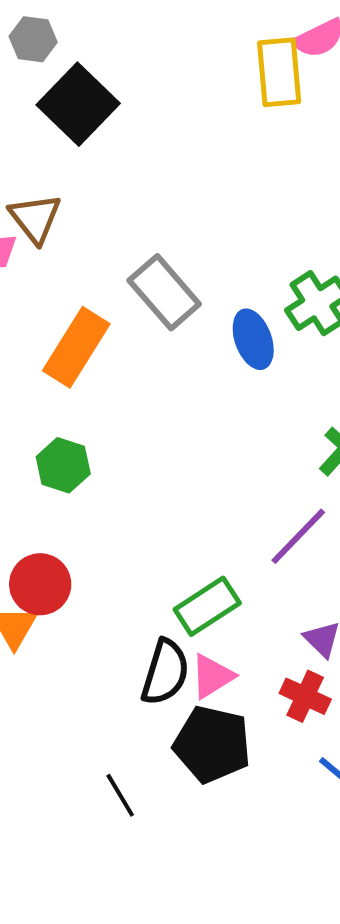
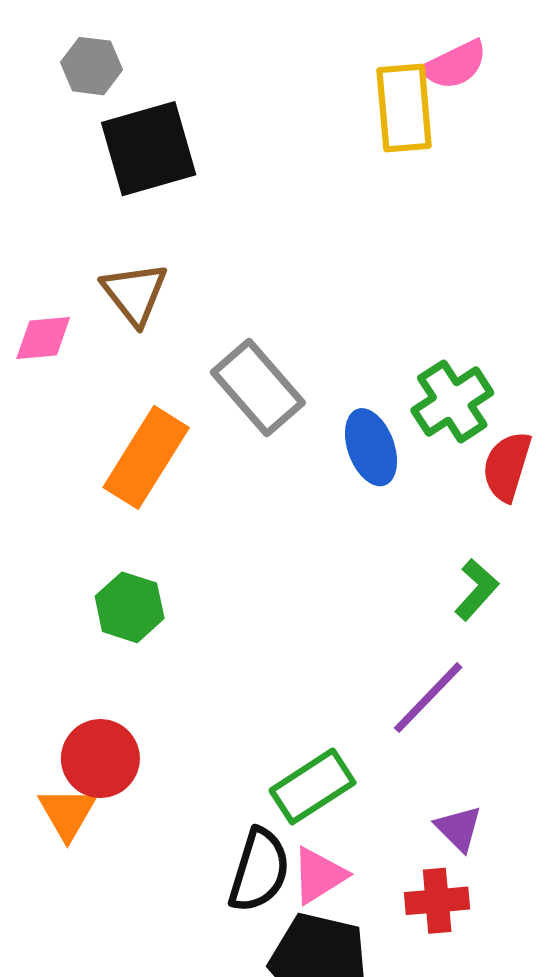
black square: (78, 104) -> (149, 149), turned 30
brown triangle: (35, 218) -> (135, 293), moved
red cross: (305, 696) -> (437, 901), turned -30

